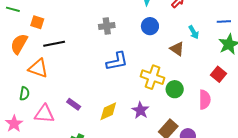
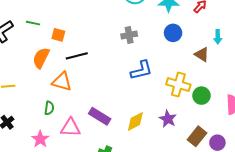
cyan arrow: (194, 32) -> (218, 37), turned 32
purple rectangle: (74, 104) -> (100, 116), size x1.5

